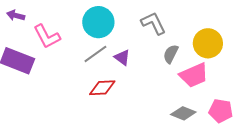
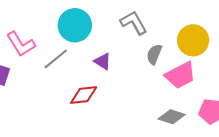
gray line: (95, 54) -> (56, 59), moved

